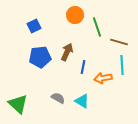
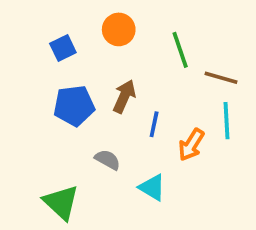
orange circle: (75, 15) -> (119, 29), moved
orange arrow: (103, 78) -> (191, 145), turned -48
gray semicircle: (58, 98) -> (108, 160), moved
green triangle: (18, 104) -> (61, 202), moved

